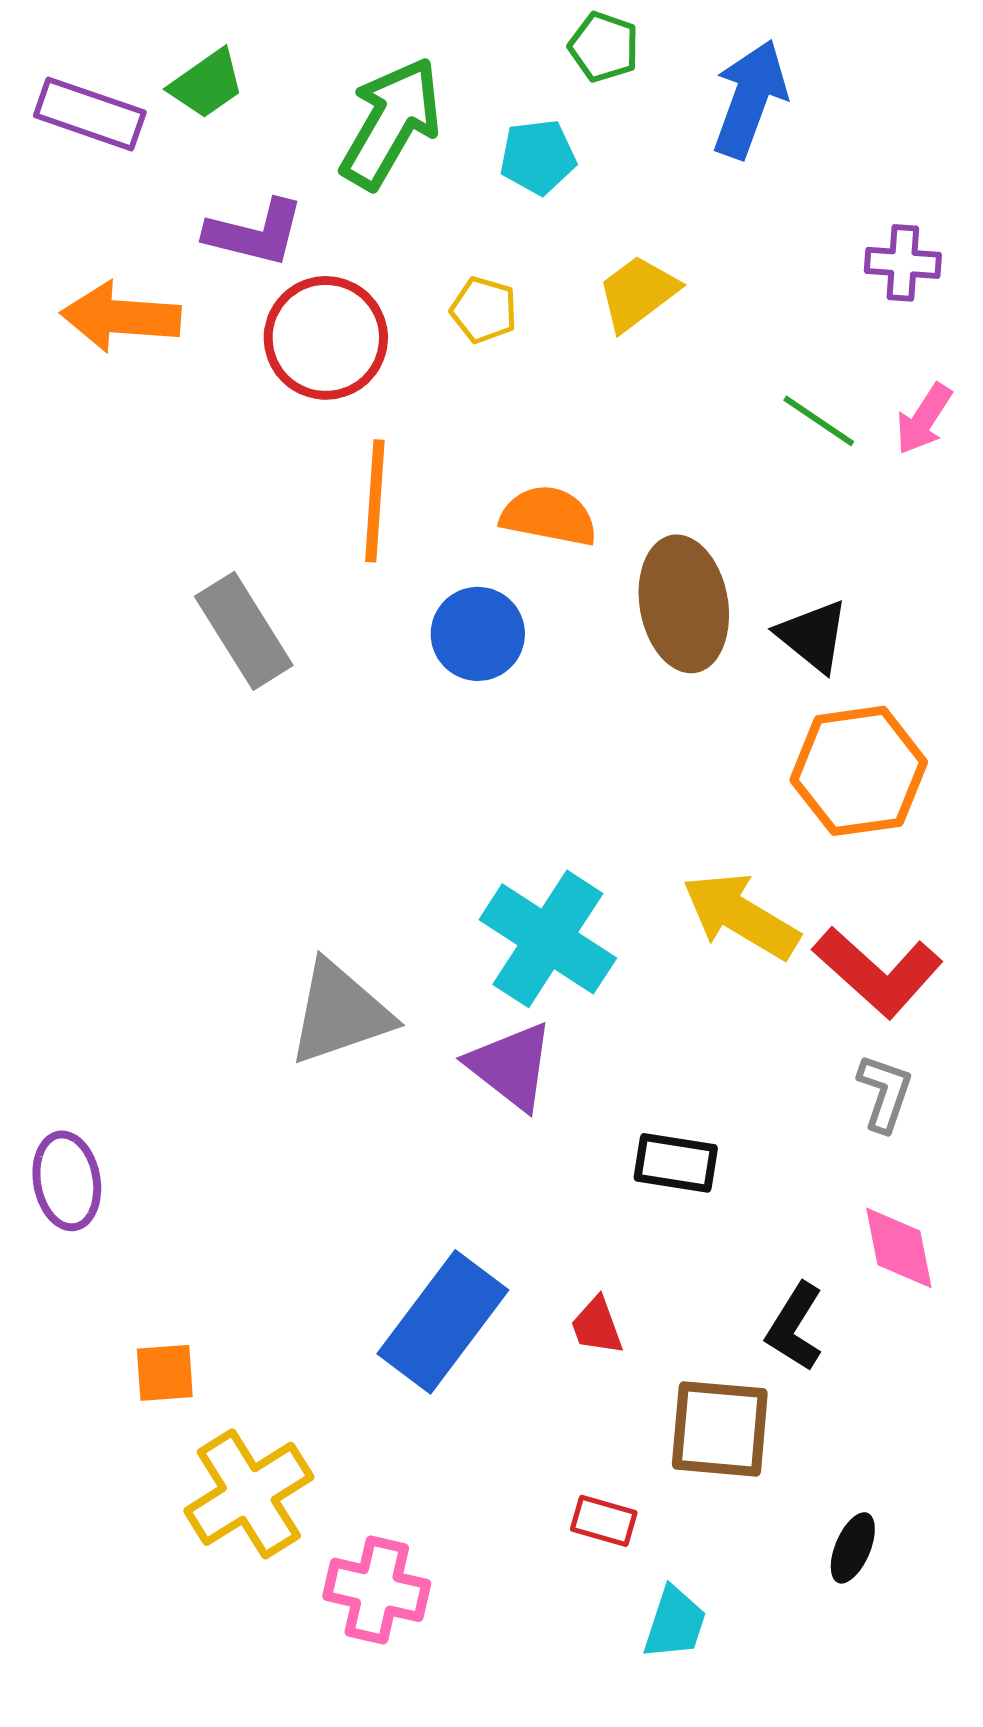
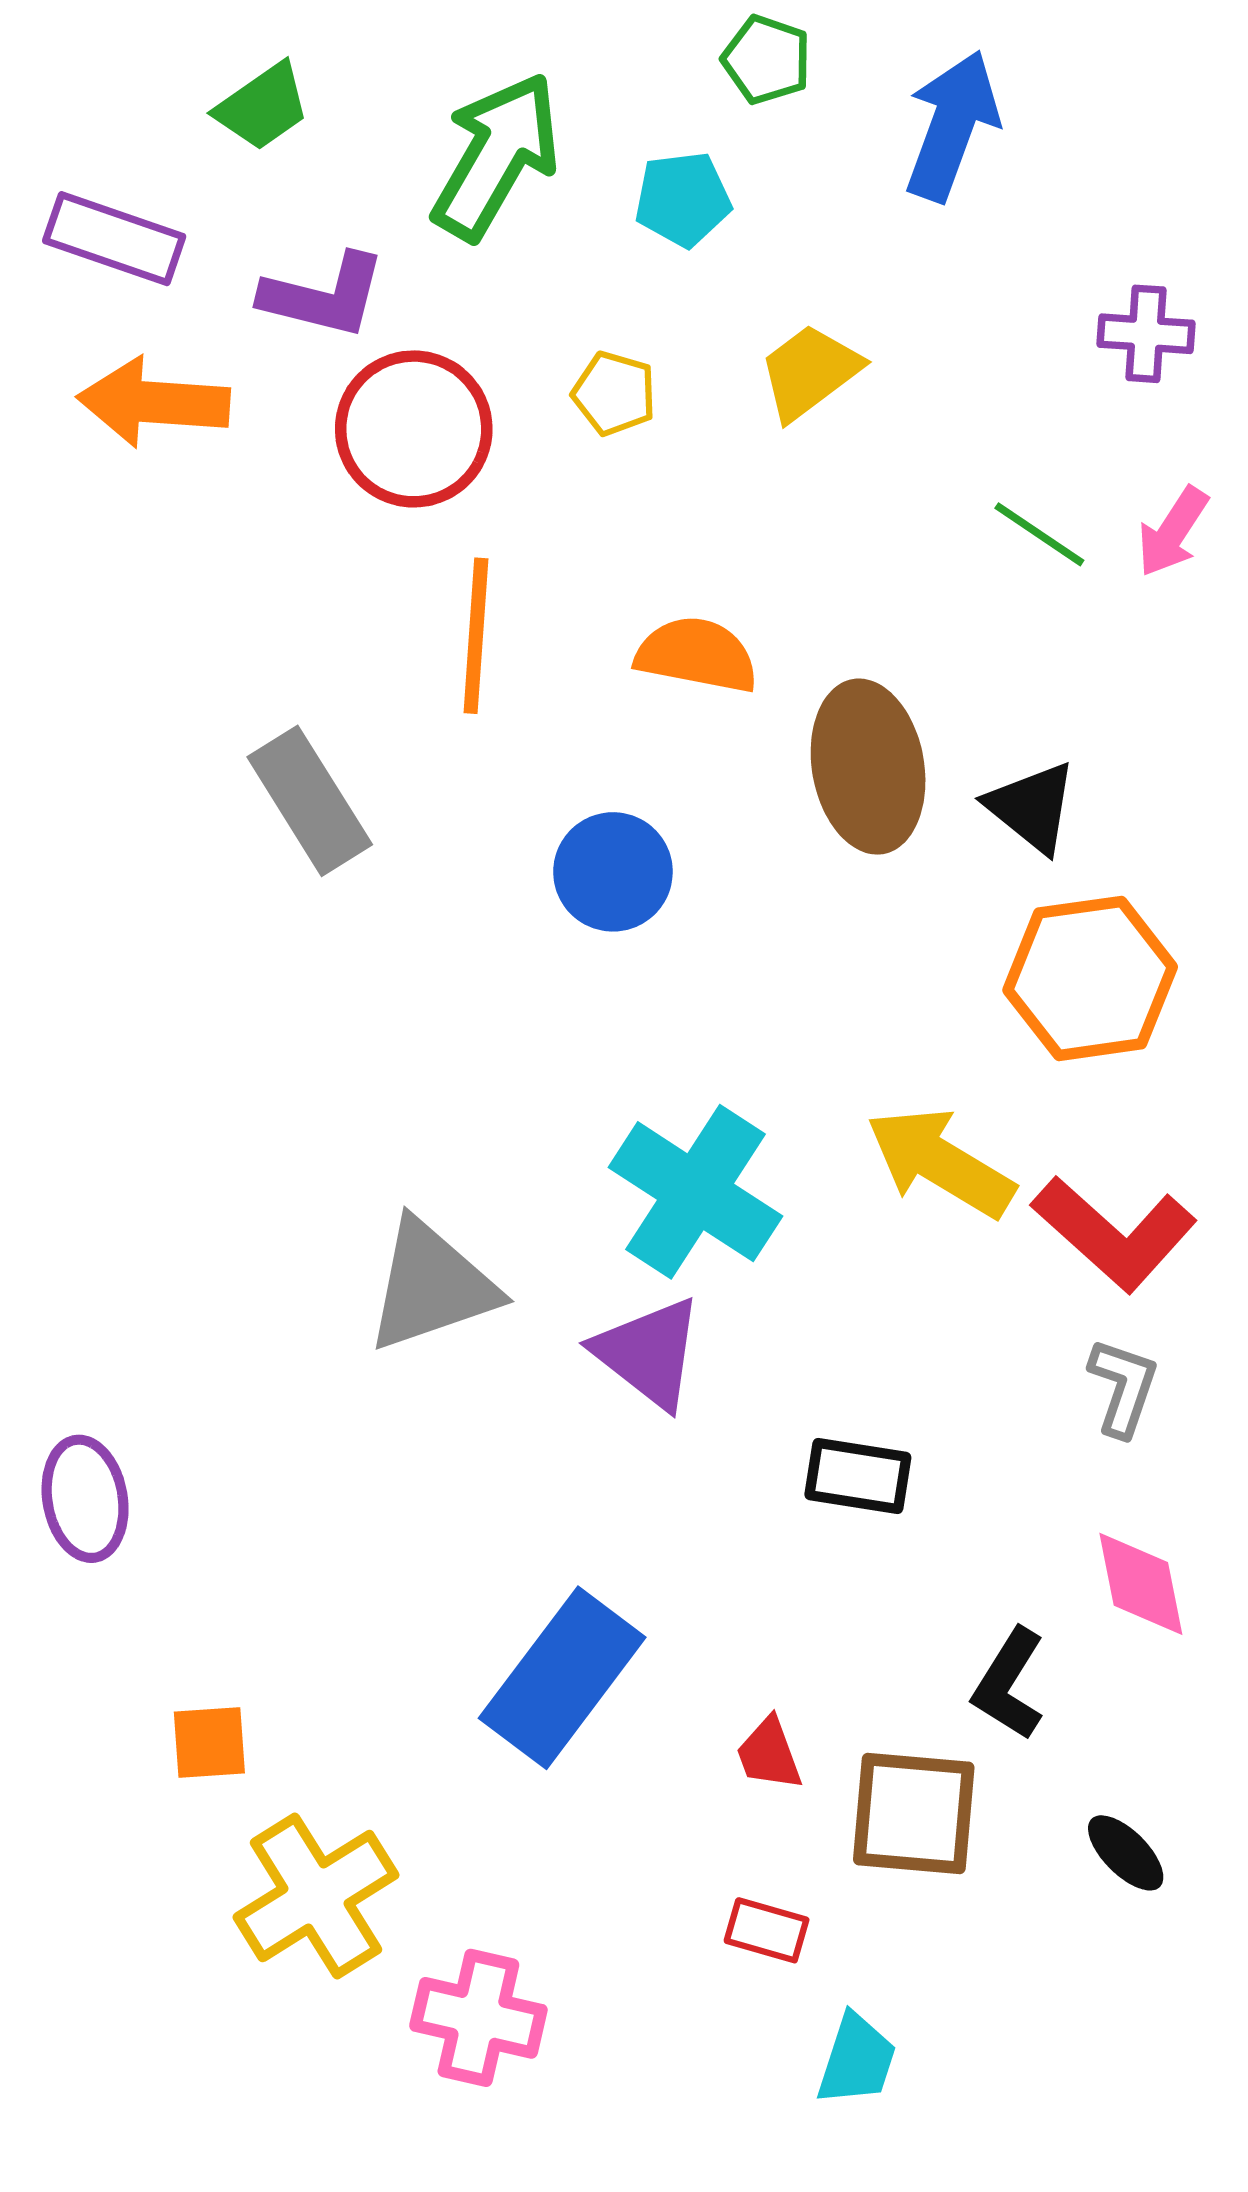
purple rectangle: (90, 114) -> (114, 239), moved
blue circle: (478, 634) -> (613, 872), moved
red trapezoid: (597, 1326) -> (769, 1754), moved
black ellipse: (853, 1548) -> (1126, 1853), moved, turned -68

